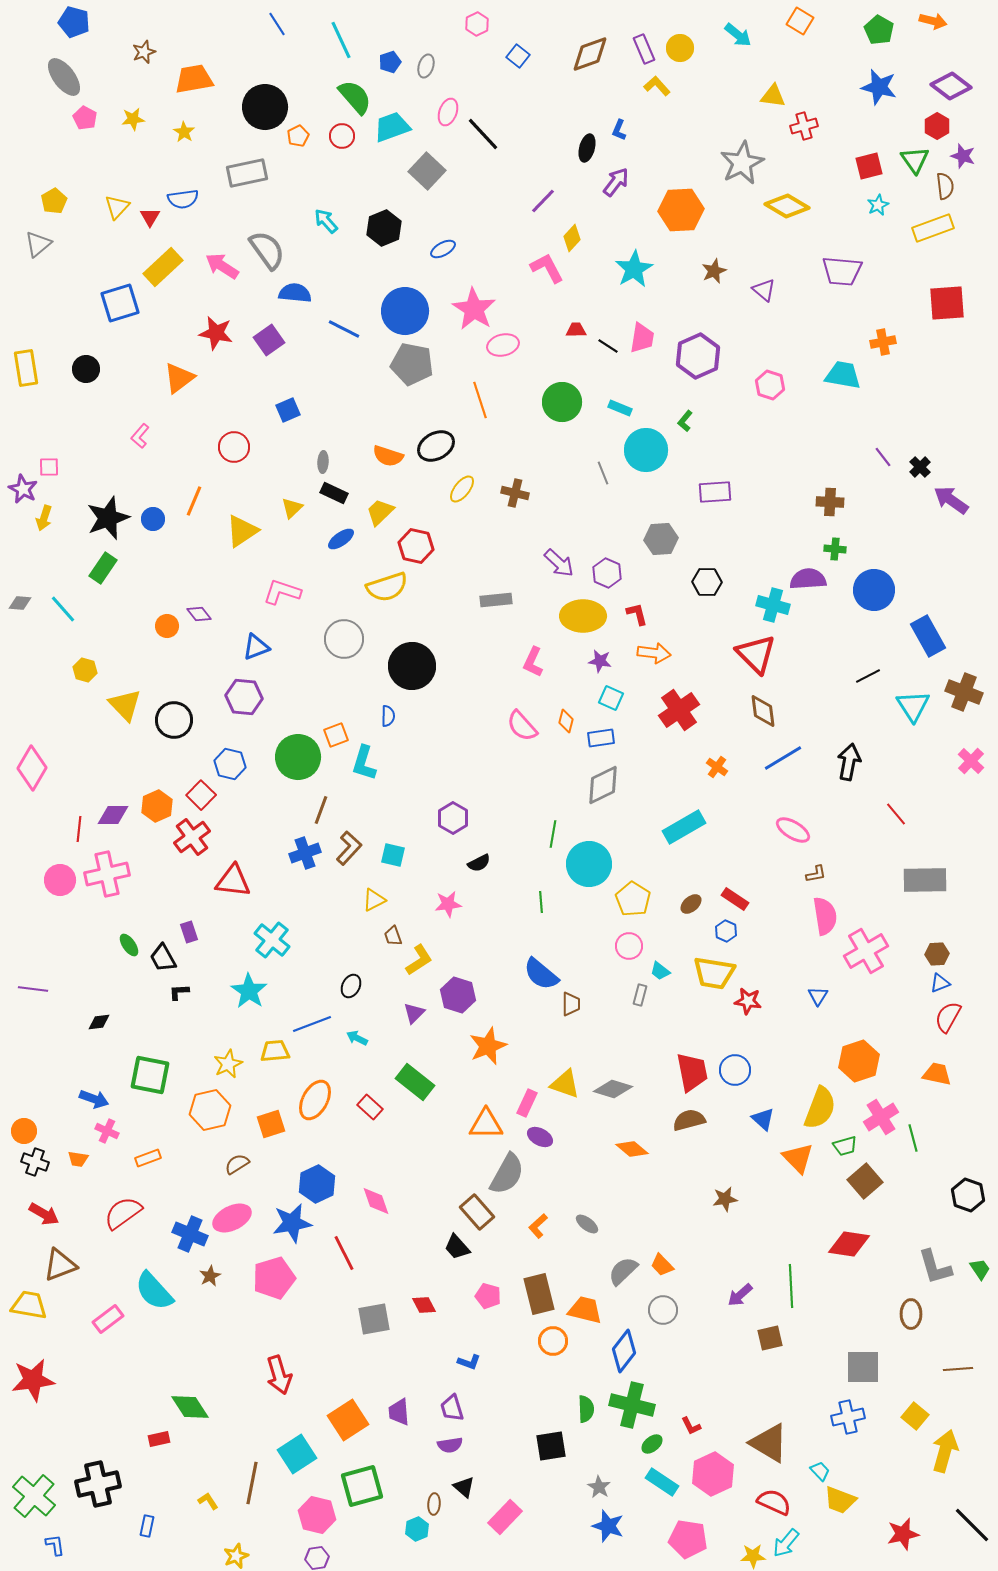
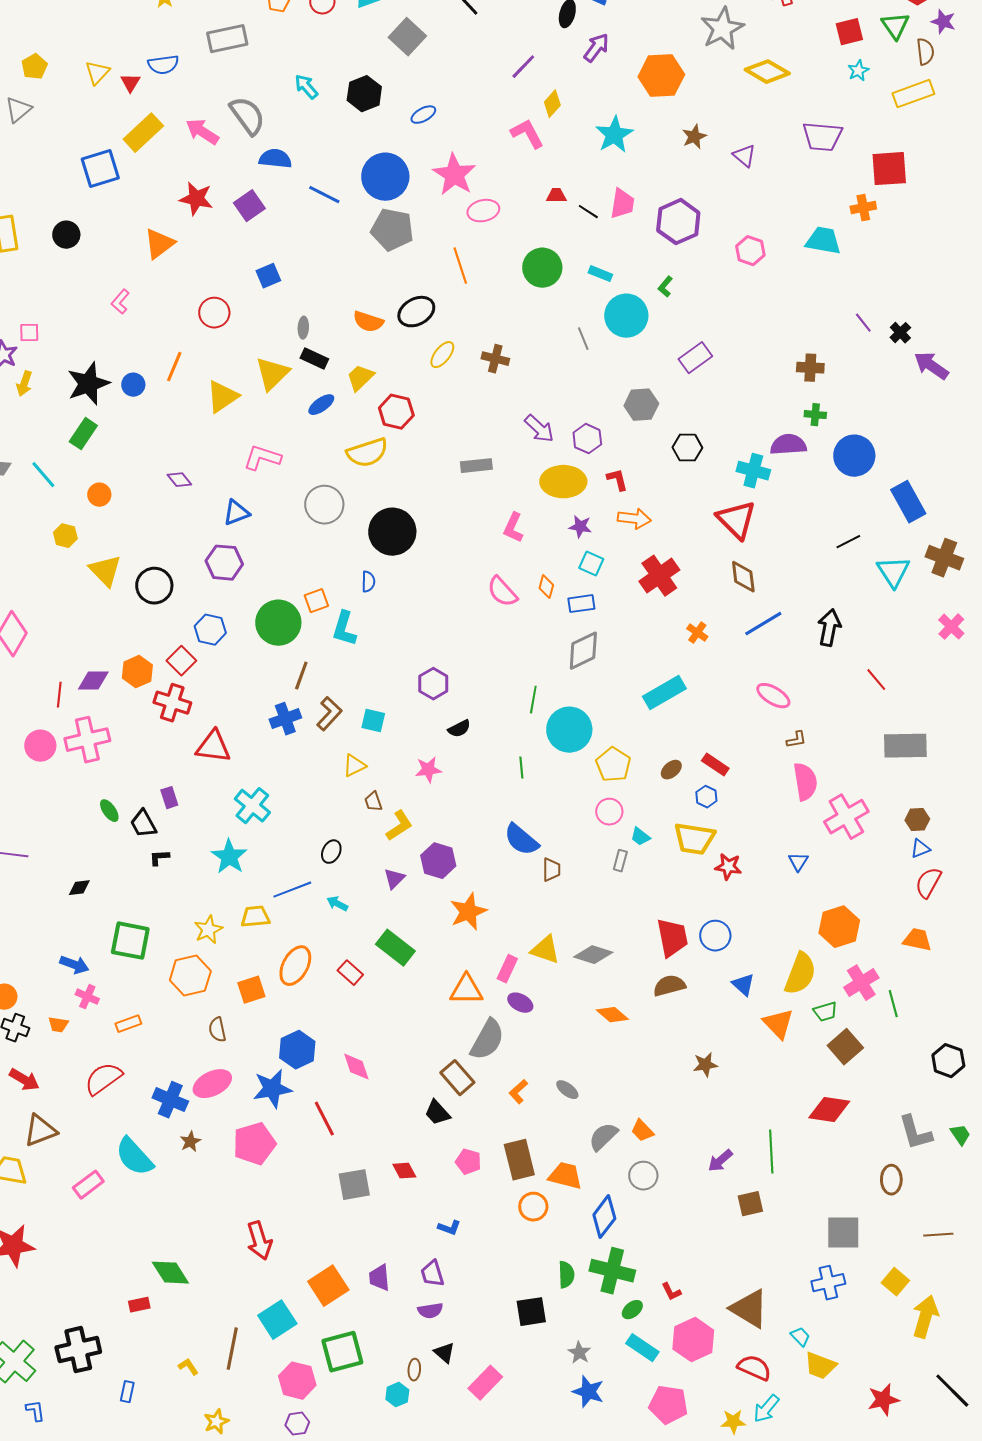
red square: (947, 303) -> (889, 169), moved
purple rectangle: (715, 492) -> (695, 358), turned -32
yellow triangle: (292, 508) -> (272, 374), size x1.6
orange circle: (167, 626) -> (99, 495), moved
red cross: (192, 837) -> (172, 703), turned -36
brown semicircle: (237, 1164) -> (217, 1030), turned -70

